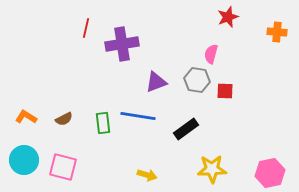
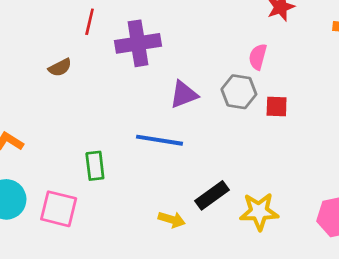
brown semicircle: (64, 119) -> (60, 68), moved
green rectangle: (103, 123) -> (95, 166), moved
black rectangle: (186, 129) -> (212, 195), moved

